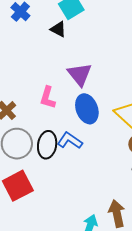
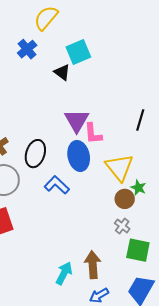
pink L-shape: (48, 97) -> (93, 134), moved, turned -30
black ellipse: (47, 145) -> (35, 154), moved

